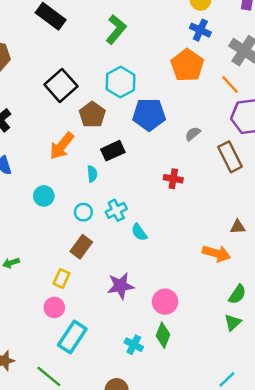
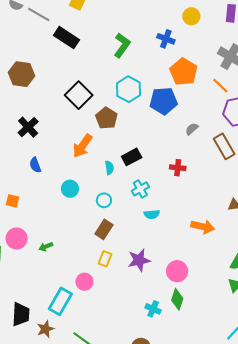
blue cross: (200, 30) -> (166, 39), moved
blue pentagon: (149, 114) -> (163, 101), moved
black rectangle: (113, 151) -> (132, 157), moved
cyan cross: (116, 210) -> (140, 189), moved
cyan semicircle: (139, 232) -> (152, 214), turned -56
orange arrow: (216, 253) -> (203, 227), moved
yellow rectangle: (62, 278) -> (105, 259), moved
cyan rectangle: (72, 337) -> (60, 301), moved

